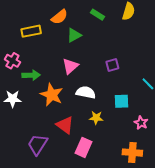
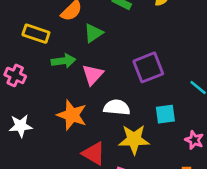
yellow rectangle: (31, 31) -> (36, 34), turned 36
purple square: (112, 65) -> (148, 67), size x1.6
green arrow: (31, 75) -> (64, 61), moved
yellow star: (96, 118) -> (134, 139), size x1.6

